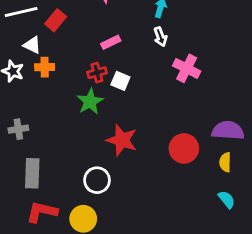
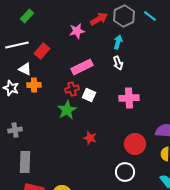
pink rectangle: (111, 42) -> (82, 67), size x1.5
pink cross: (187, 68) -> (129, 98), moved, turned -30
red star: (122, 140) -> (90, 138), size x0.6
white circle: (97, 180) -> (125, 172), moved

